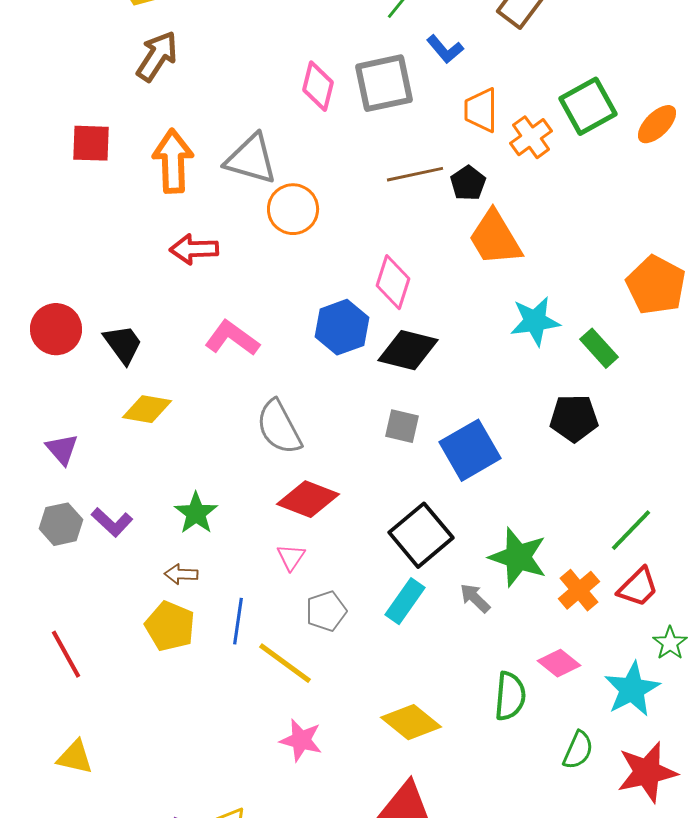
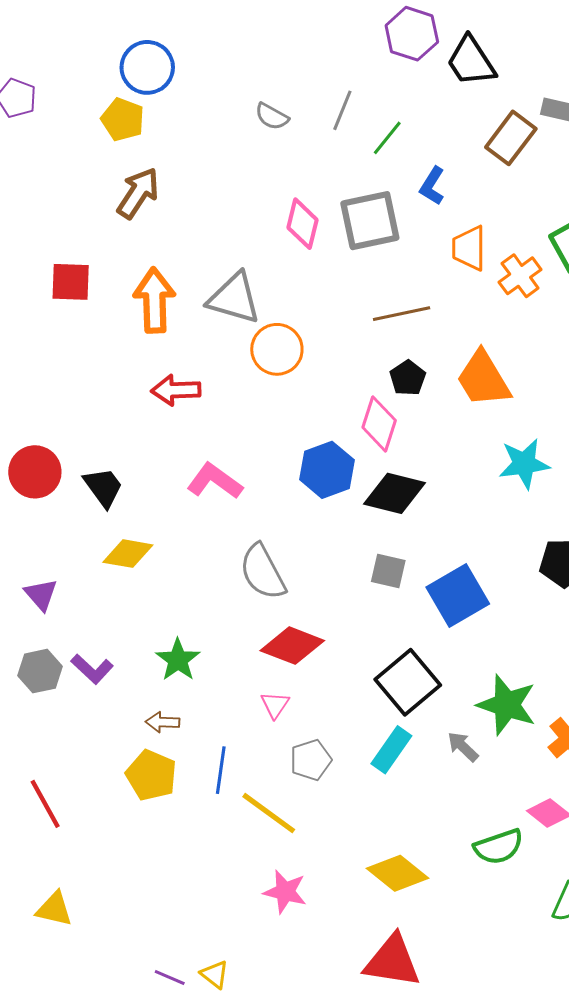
blue L-shape: (445, 49) -> (432, 186), turned 72
black pentagon: (468, 183) -> (408, 378), moved
green semicircle: (510, 696) -> (499, 847), turned 66

